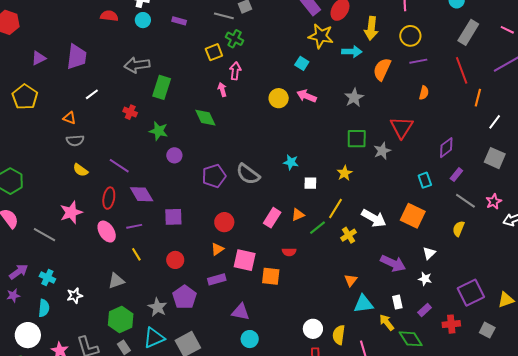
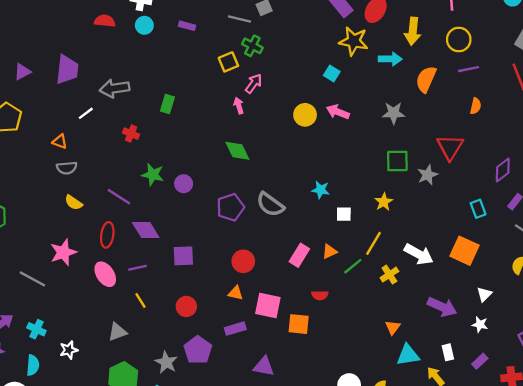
gray arrow: (137, 65) -> (115, 88), moved
pink arrow: (235, 71) -> (254, 84), turned 30
green rectangle: (162, 87) -> (167, 104), size x0.7
gray star: (354, 98) -> (394, 113), turned 30
green diamond: (205, 118) -> (237, 151), moved
green star: (159, 131) -> (153, 175), moved
orange triangle: (217, 249) -> (235, 293), turned 48

